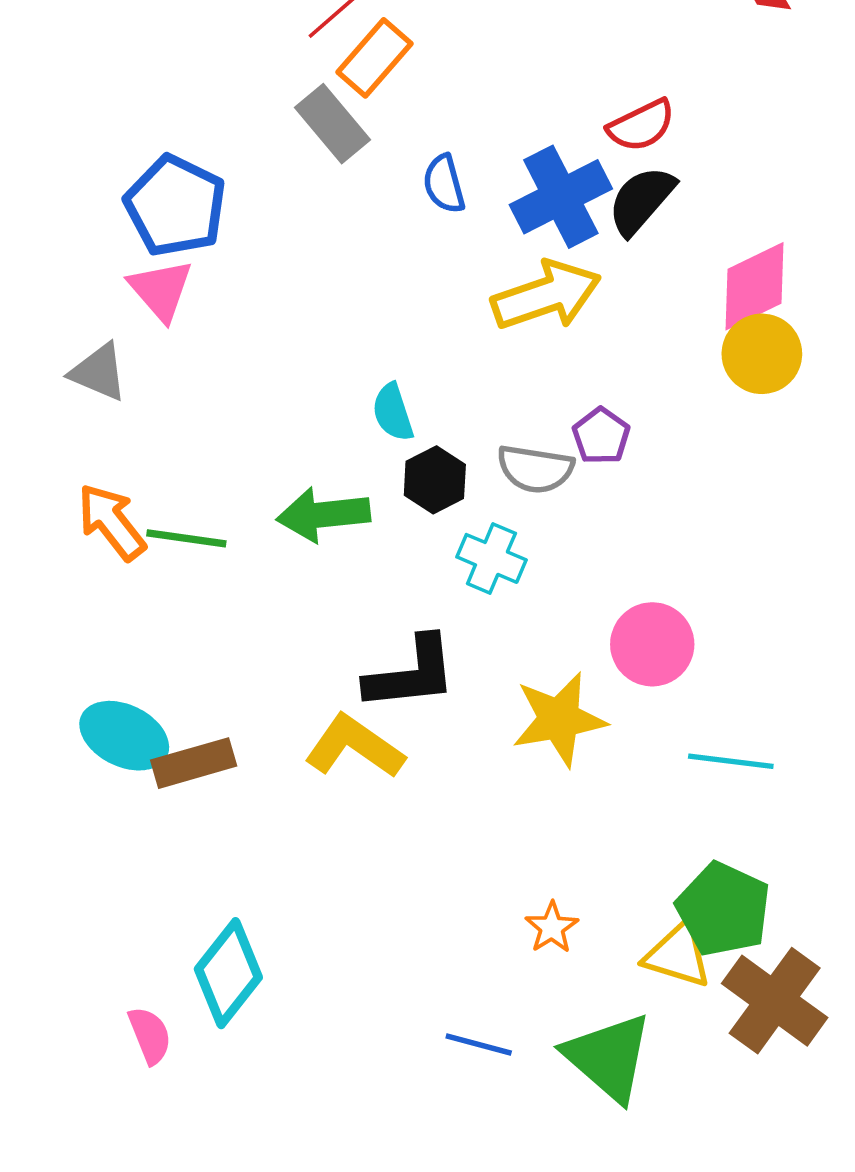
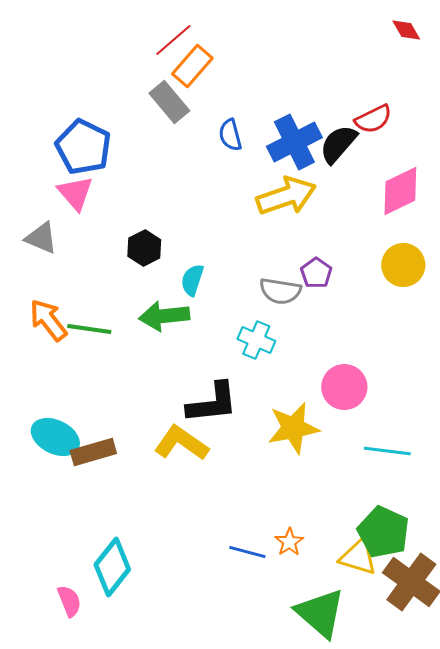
red semicircle: (641, 125) -> (373, 119), moved
yellow circle: (762, 354) -> (403, 265), moved
cyan semicircle: (393, 412) -> (192, 280), moved, turned 36
black hexagon: (435, 480) -> (144, 248), moved
blue line: (479, 1044) -> (247, 552), moved

